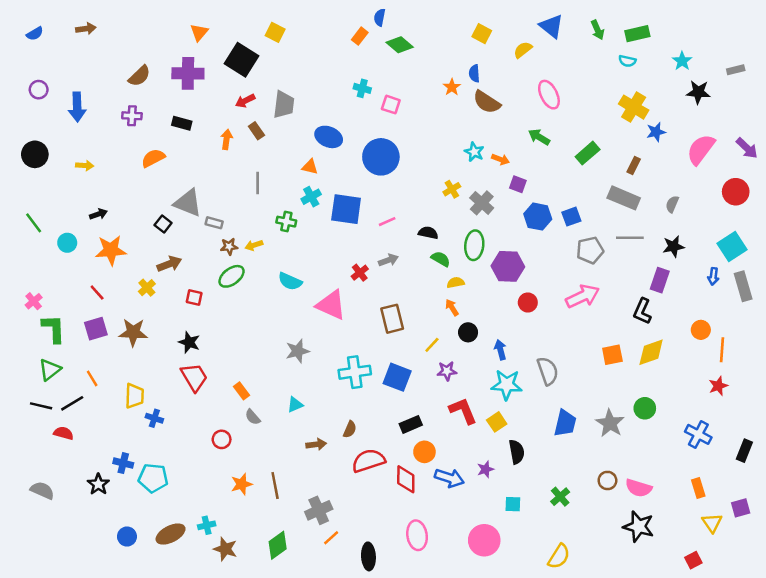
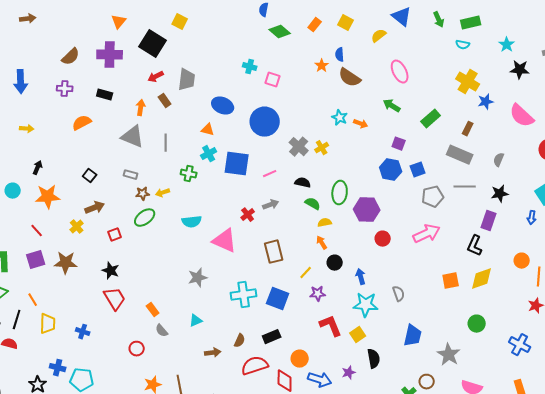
orange rectangle: (360, 36) -> (315, 25), moved
pink semicircle: (701, 149) -> (522, 116), turned -84
purple square: (518, 184) -> (399, 144), moved
gray triangle: (188, 203) -> (133, 137), moved
gray cross: (482, 203) -> (299, 147), moved
black arrow: (98, 214) -> (38, 168), turned -48
cyan semicircle: (290, 281) -> (192, 222), turned -30
red square: (194, 298) -> (115, 235), turned -32
gray semicircle: (548, 371) -> (399, 294), size x0.7
yellow trapezoid: (134, 396) -> (48, 324), moved
black line: (72, 403) -> (17, 320), turned -42
gray star: (610, 423) -> (449, 355), moved
black rectangle: (411, 424) -> (272, 337), moved
brown circle: (607, 480) -> (427, 382), moved

